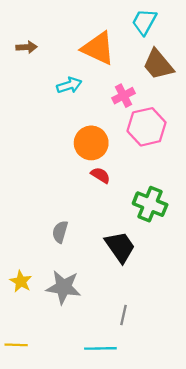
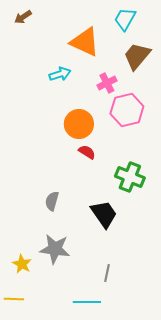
brown arrow: (27, 47) -> (23, 17), moved, turned 150
brown trapezoid: (158, 64) -> (137, 56), turned 80
yellow star: (21, 281) -> (22, 264), moved

